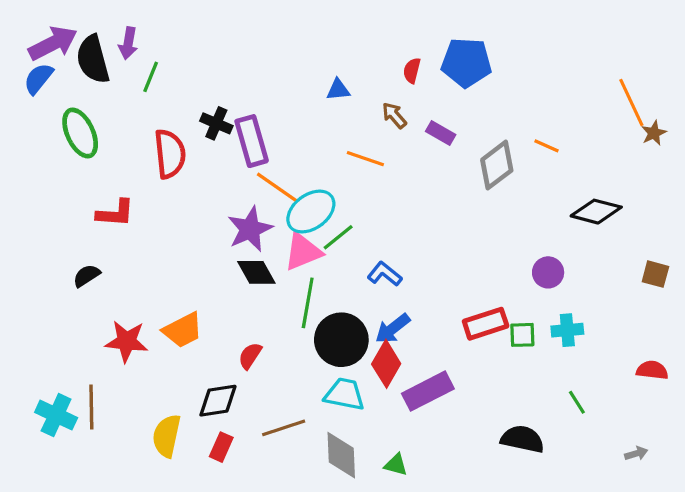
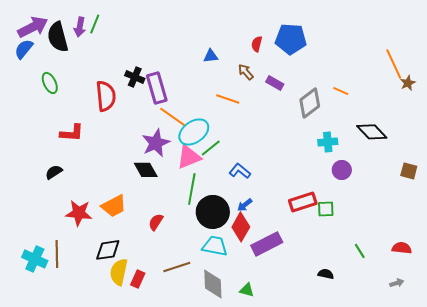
green line: (151, 77) -> (95, 24), moved
green ellipse: (80, 133) -> (50, 83), size x0.7
black diamond: (596, 212) -> (372, 132), turned 32
black diamond: (256, 272) -> (146, 170), moved
blue arrow: (393, 329) -> (245, 205), size x0.7
cyan cross: (567, 330) -> (328, 142), moved
red semicircle: (652, 370) -> (402, 248), moved
black diamond: (218, 401) -> (108, 250), moved
yellow semicircle: (167, 436) -> (119, 272), moved
black semicircle: (522, 439) -> (326, 274), size x0.6

